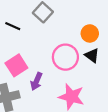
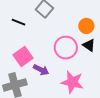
purple arrow: (36, 81) -> (41, 70), turned -84

